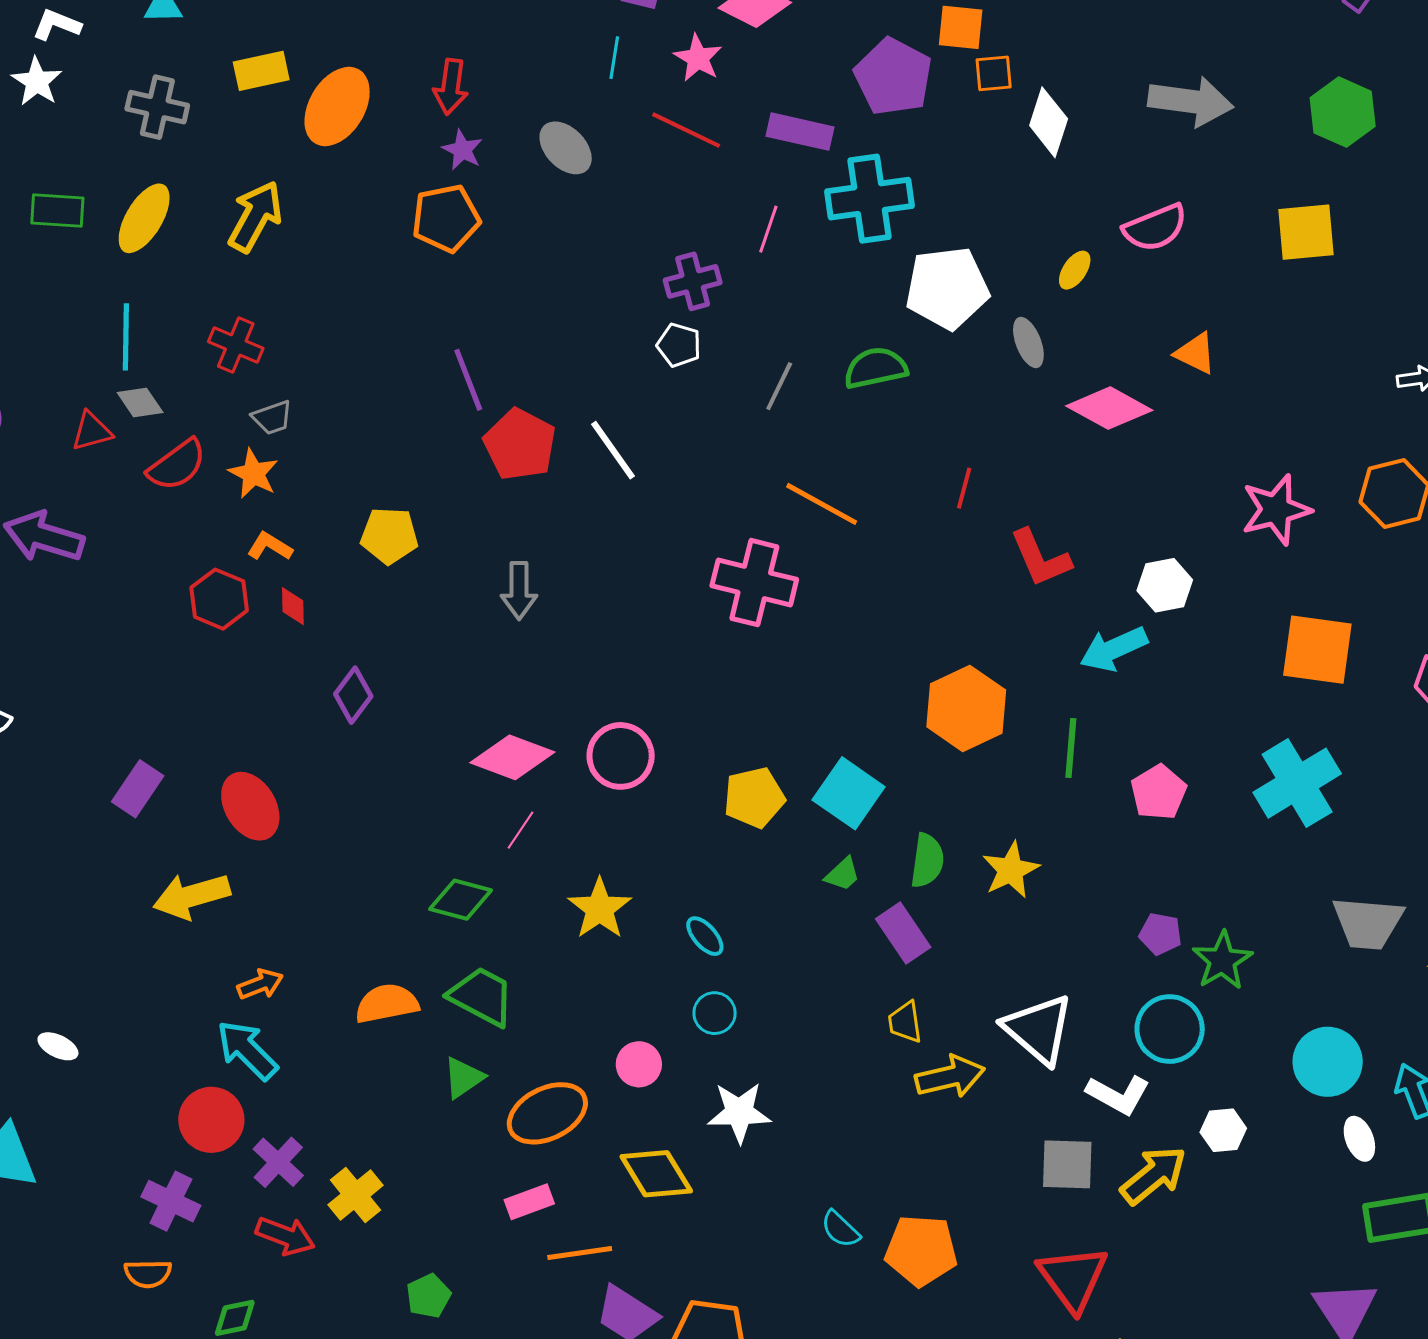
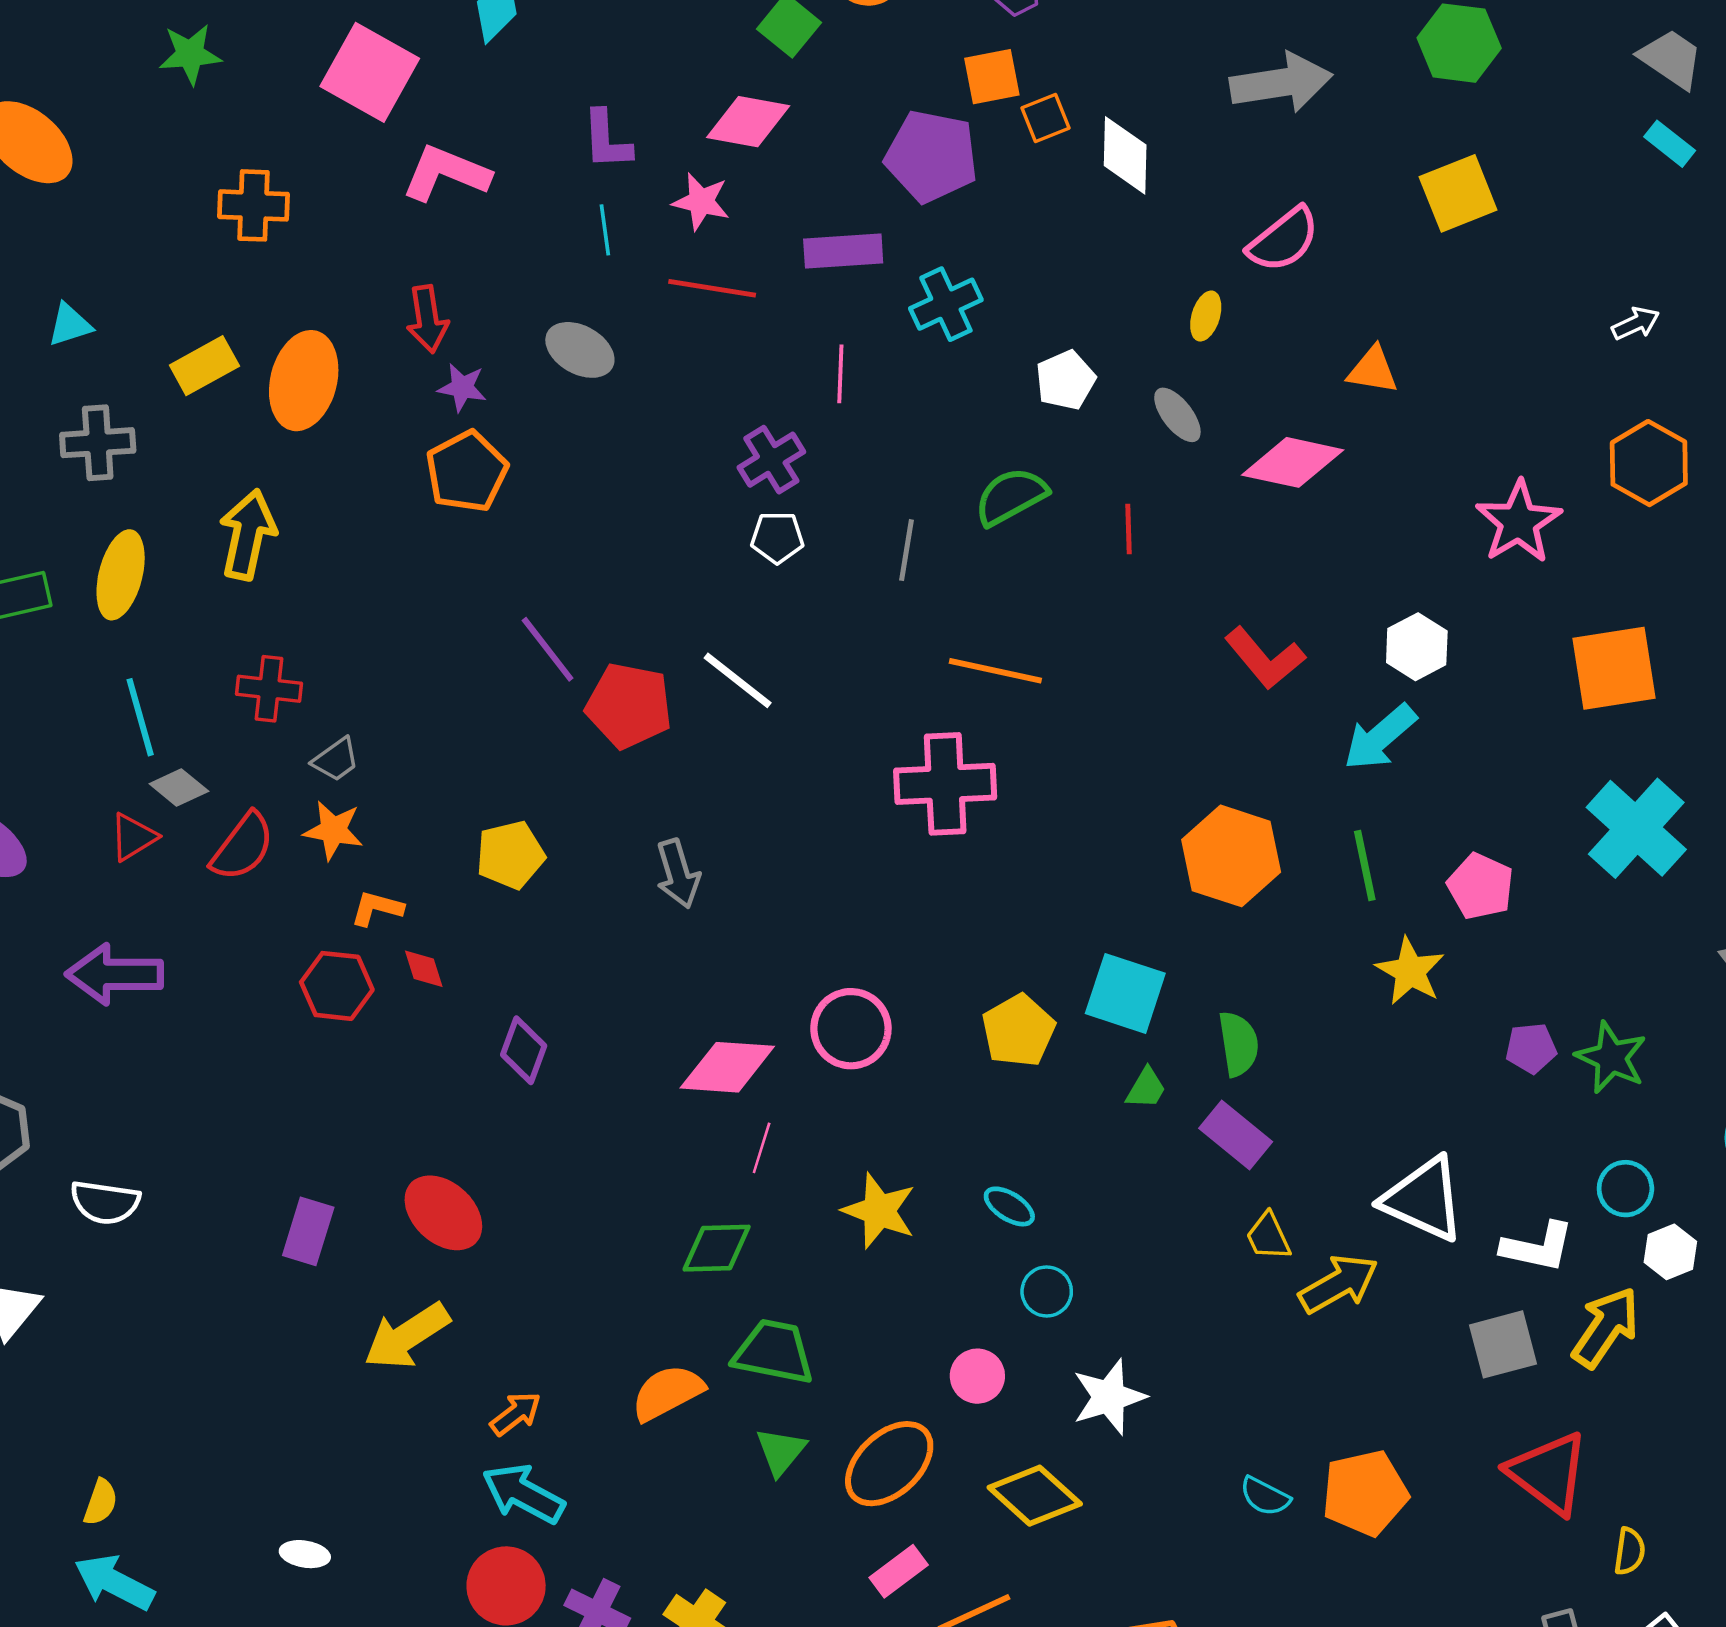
cyan cross: (869, 199) -> (946, 304), size x0.7
white pentagon: (947, 288) -> (1065, 380), size x0.6
red line: (964, 488) -> (1129, 529), moved
yellow star: (1011, 870) -> (1410, 971), moved
cyan circle: (1170, 1029) -> (1625, 1189), moved, size x0.7

